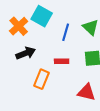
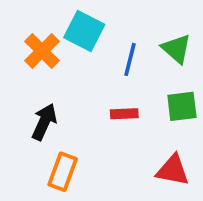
black arrow: (26, 53) -> (44, 122), moved, turned -42
orange rectangle: (41, 79) -> (63, 172), moved

